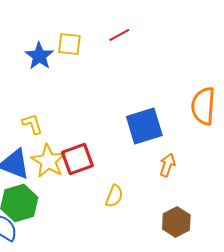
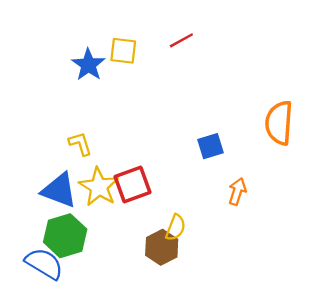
blue square: (144, 126) -> (210, 146), size x0.6
brown hexagon: (176, 222) -> (162, 247), moved

